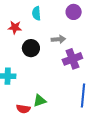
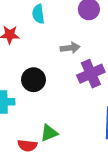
black circle: (31, 48) -> (33, 80), moved

